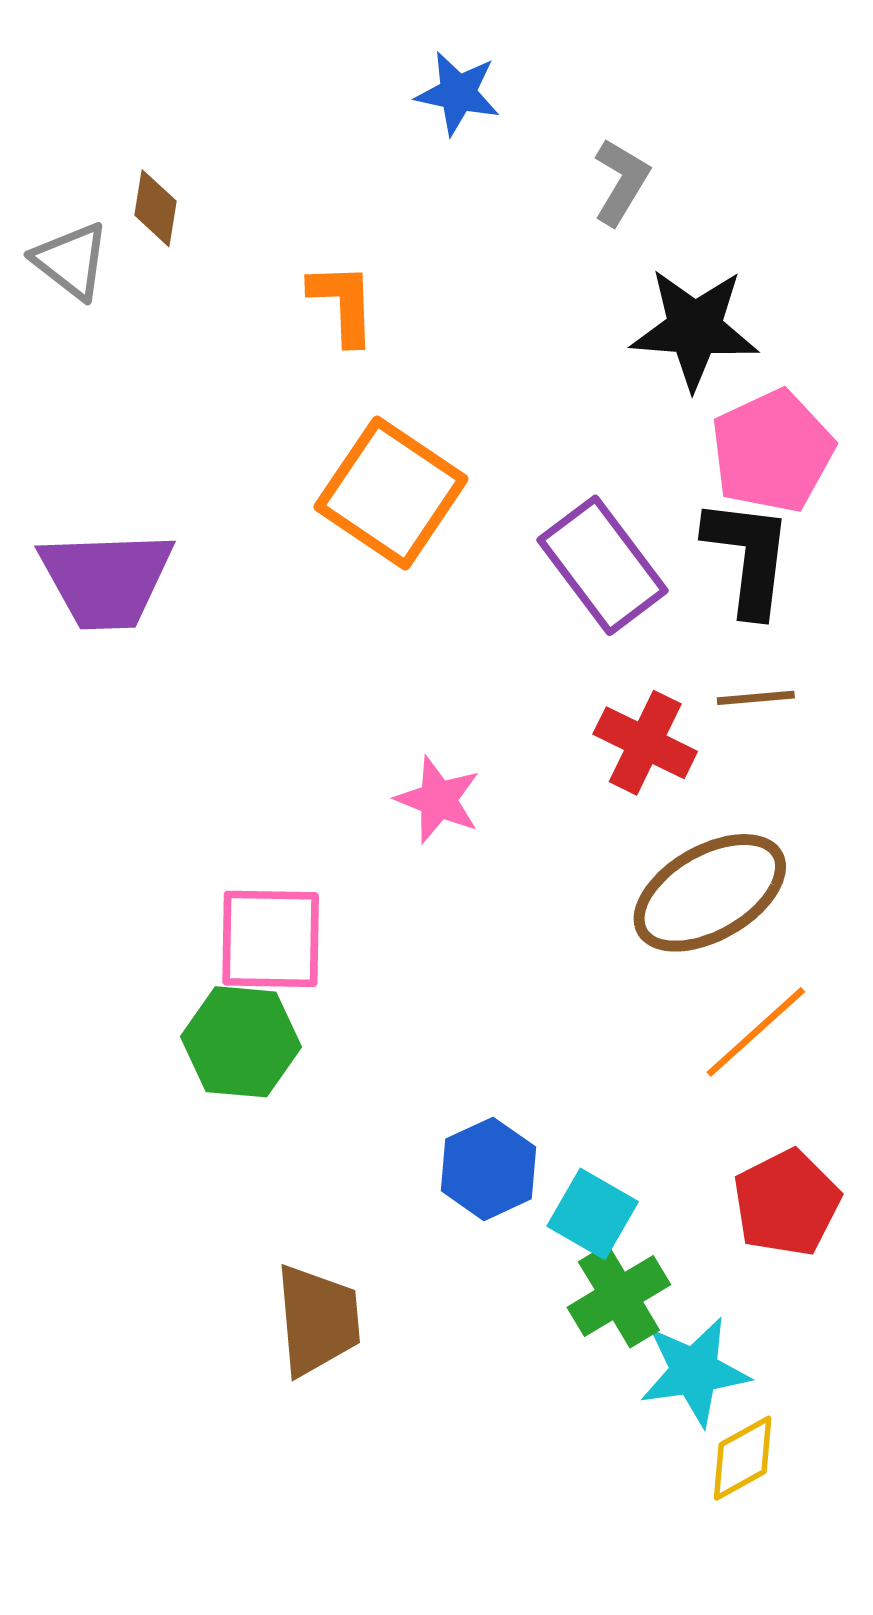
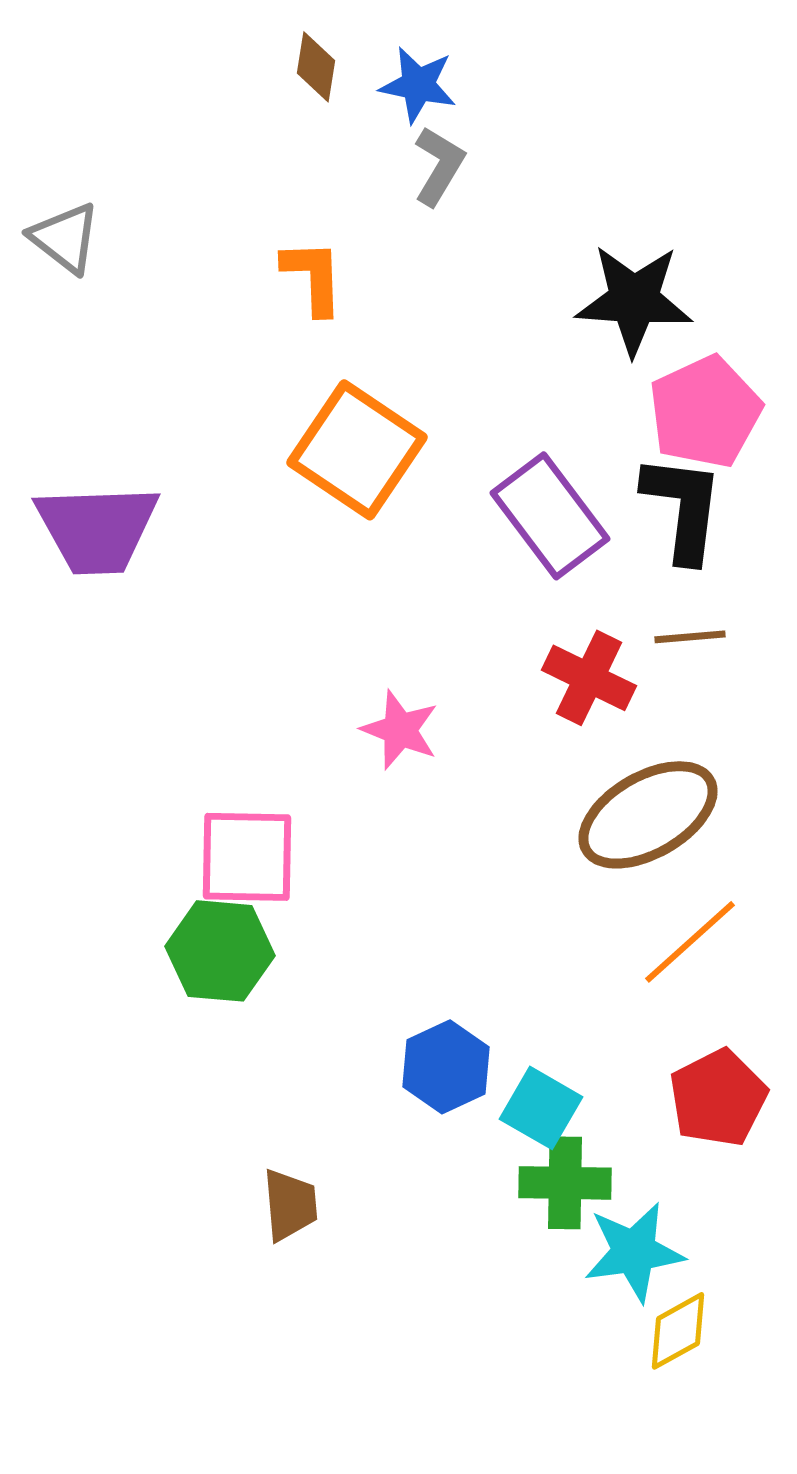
gray L-shape: (621, 182) -> (439, 166), moved
brown diamond: (156, 208) -> (316, 67), moved
green cross: (619, 1296) -> (565, 1183), turned 32
brown trapezoid: (318, 1320) -> (290, 1205), size x0.7

